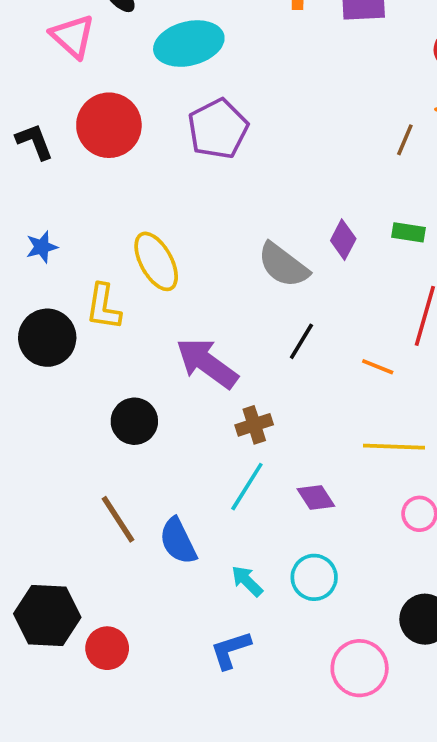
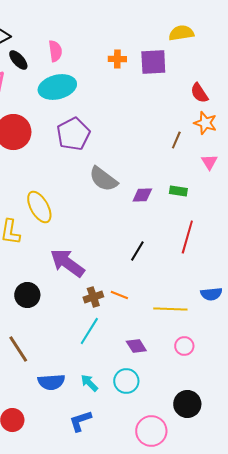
purple diamond: (343, 240) -> (142, 195), turned 60
gray semicircle: (283, 265) -> (103, 179), moved
black line: (301, 341) -> (137, 251), moved
orange line: (378, 367) -> (119, 295), moved
purple diamond: (316, 497) -> (136, 346), moved
blue semicircle: (178, 541) -> (51, 382), moved, turned -68

